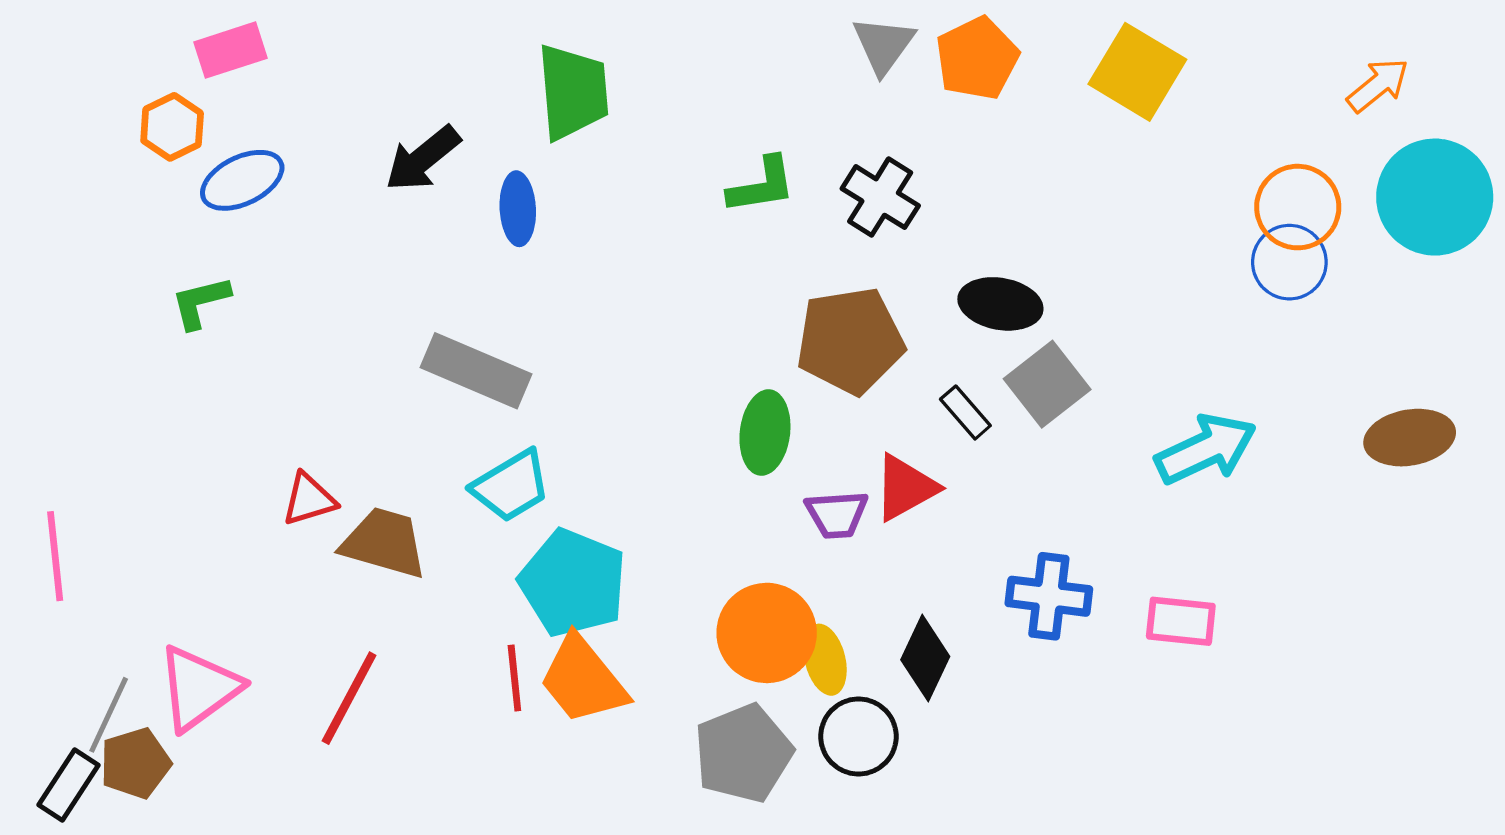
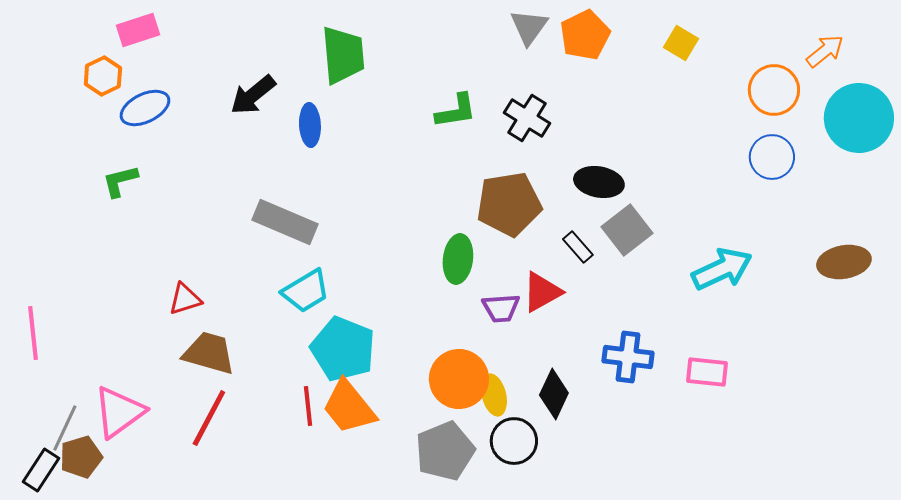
yellow square: (1137, 72) -> (681, 43), size x0.6
orange circle: (1298, 207) -> (774, 90), moved
brown trapezoid: (384, 543) -> (209, 353), moved

